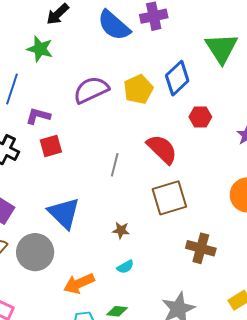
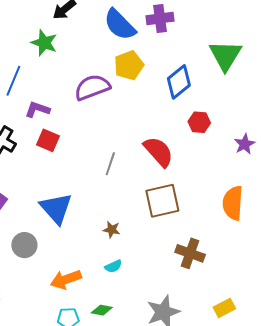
yellow pentagon: (138, 89) -> (129, 65), moved
red square: (51, 146) -> (48, 140), turned 35
gray circle: (35, 252) -> (24, 245), size x0.7

